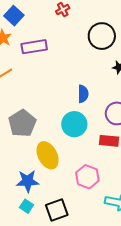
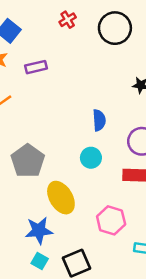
black circle: (102, 36) -> (115, 28), moved
purple rectangle: (34, 47) -> (36, 67), size x0.7
cyan circle: (74, 124) -> (91, 158), size x0.7

